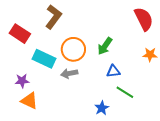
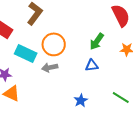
green arrow: (105, 46) -> (97, 41), moved
green line: (125, 92) -> (121, 97), moved

